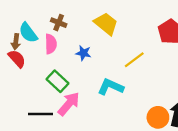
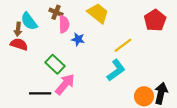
pink semicircle: (51, 44) -> (64, 24), moved
red semicircle: (17, 59) -> (19, 44), turned -30
cyan L-shape: (111, 87) -> (116, 70), moved, turned 120

